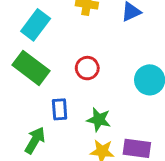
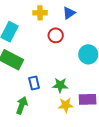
red circle: (87, 68) -> (56, 35), moved

